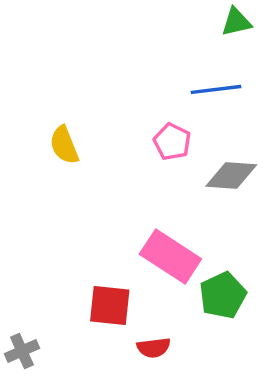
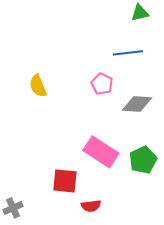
green pentagon: (223, 295) -> (143, 160), moved

